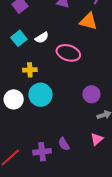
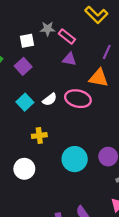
pink ellipse: (68, 53) -> (78, 99), moved
cyan circle: (40, 95) -> (75, 159), moved

